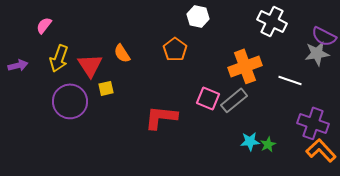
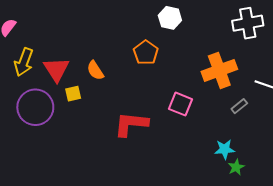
white cross: (272, 21) -> (248, 23), turned -36
orange semicircle: (122, 53) -> (95, 70), moved
gray rectangle: (234, 100) -> (239, 106), moved, size x0.6
green star: (268, 144) -> (236, 167), moved

